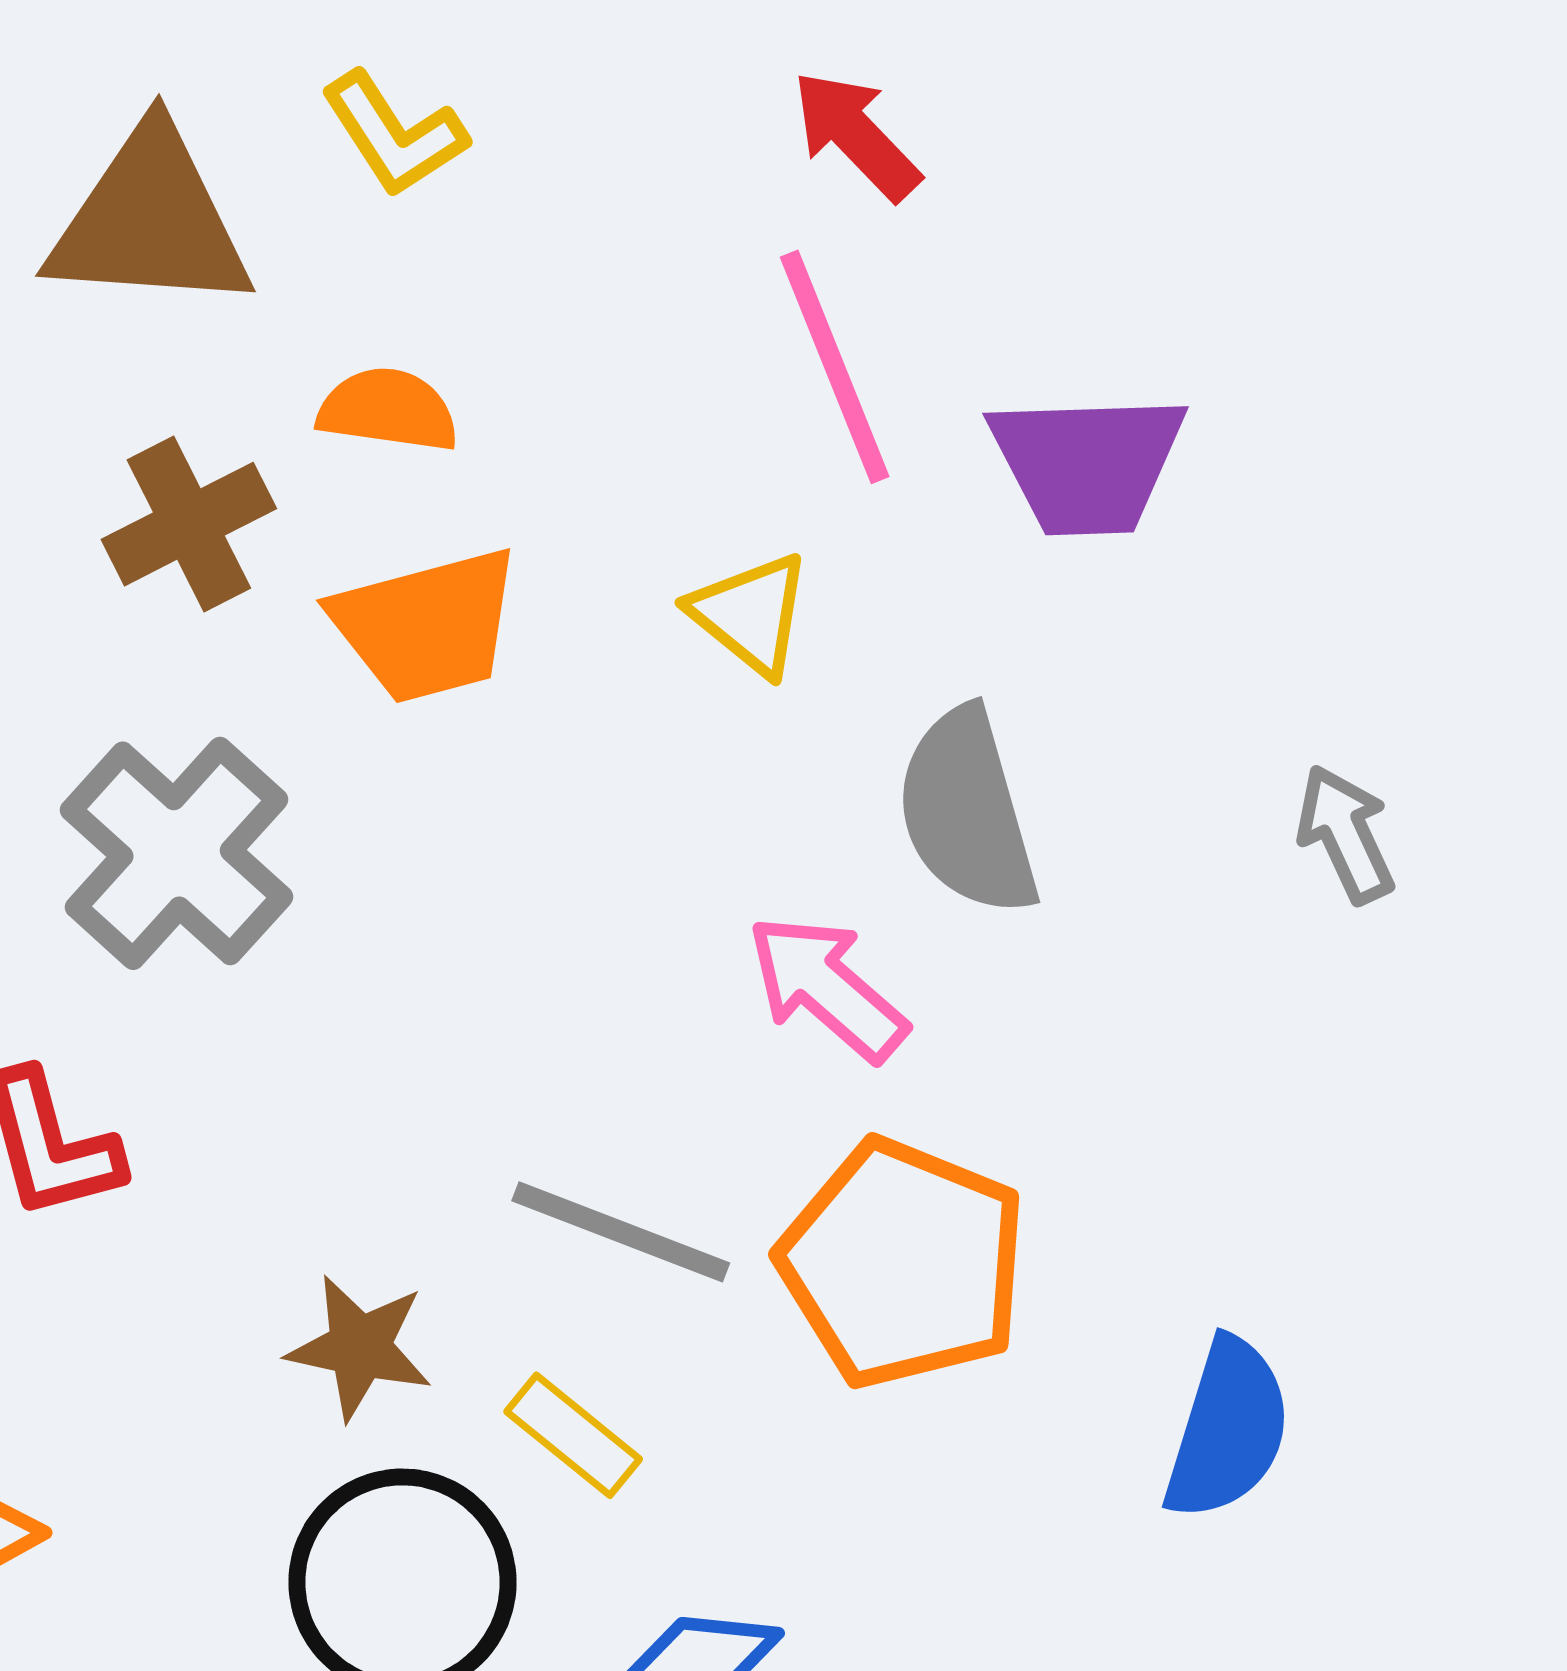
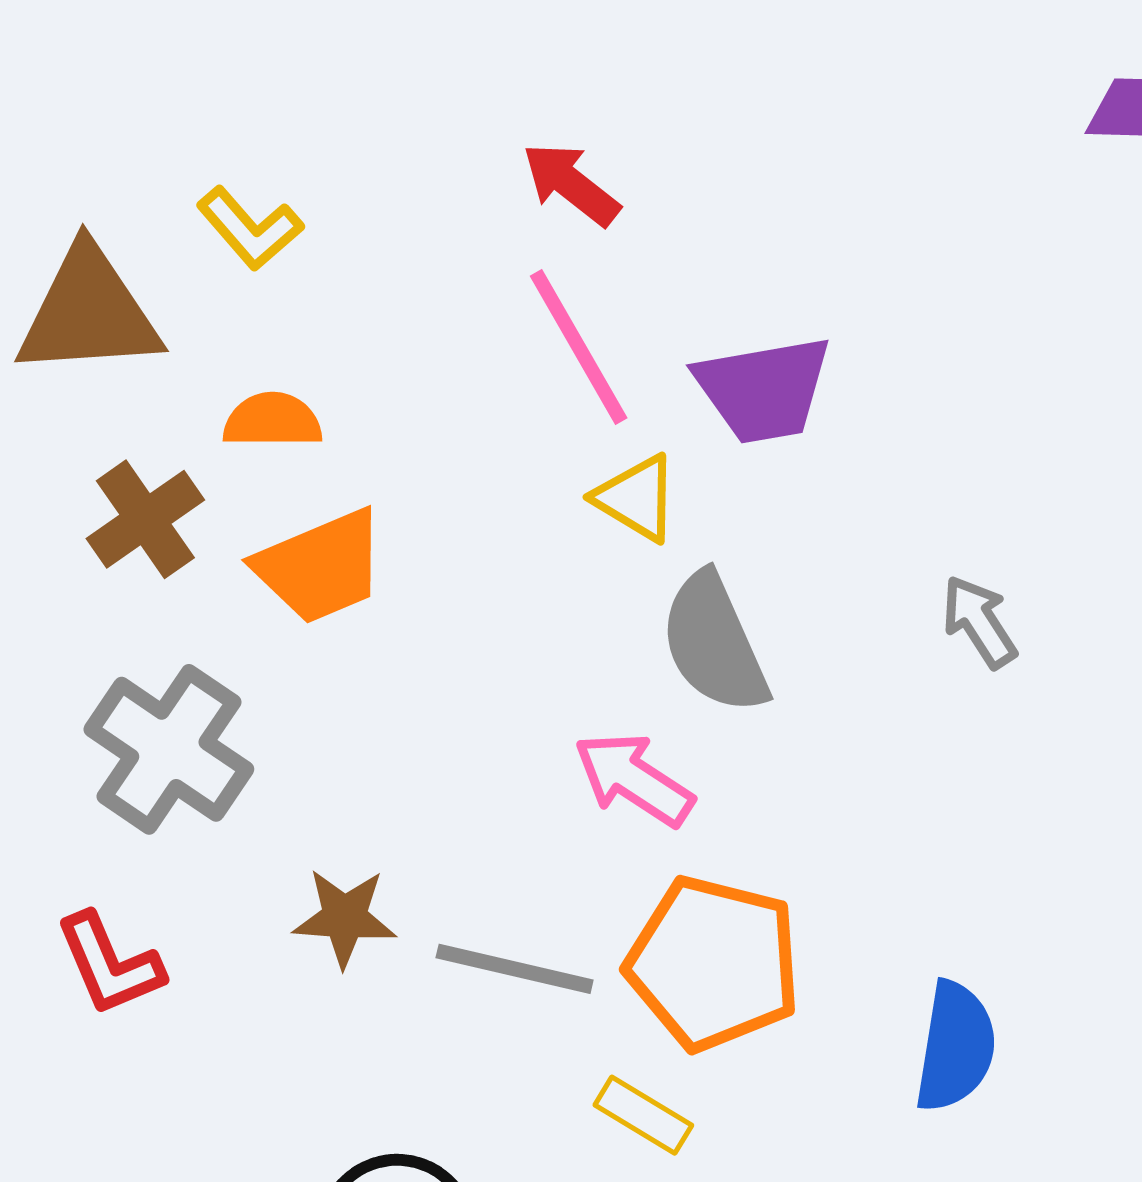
yellow triangle: (750, 614) -> (636, 498), moved
brown star: (360, 1347) -> (345, 918), moved
yellow rectangle: (573, 1435) -> (643, 1115), moved

